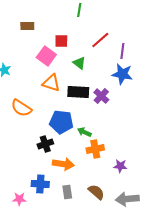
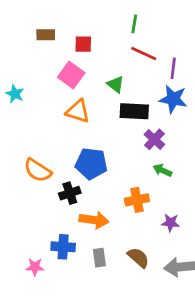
green line: (79, 10) -> (134, 24), moved
red line: (100, 40) -> (144, 54), turned 66
red square: (61, 41) -> (83, 44), moved
black rectangle: (78, 92) -> (134, 111), moved
purple cross: (101, 96) -> (154, 139), moved
orange semicircle: (21, 108) -> (38, 170), moved
green arrow: (84, 132) -> (162, 170), moved

